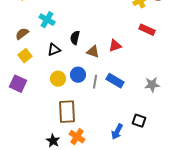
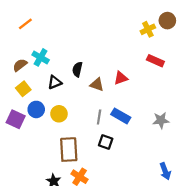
cyan cross: (47, 20) -> (41, 57), moved
blue circle: (78, 75) -> (36, 109), moved
black square: (139, 121) -> (106, 142), moved
blue arrow: (117, 132) -> (165, 171), moved, turned -49

